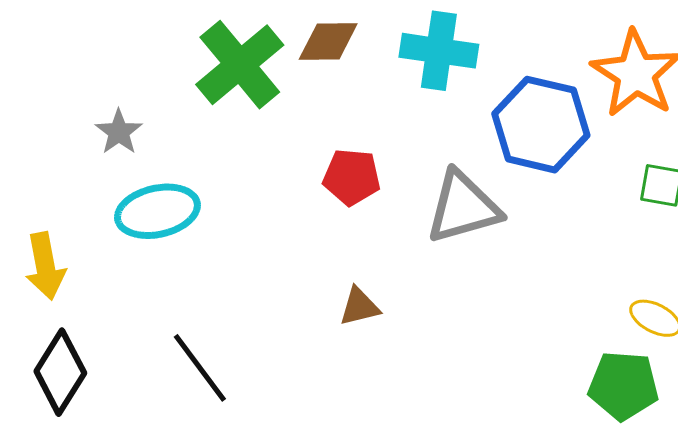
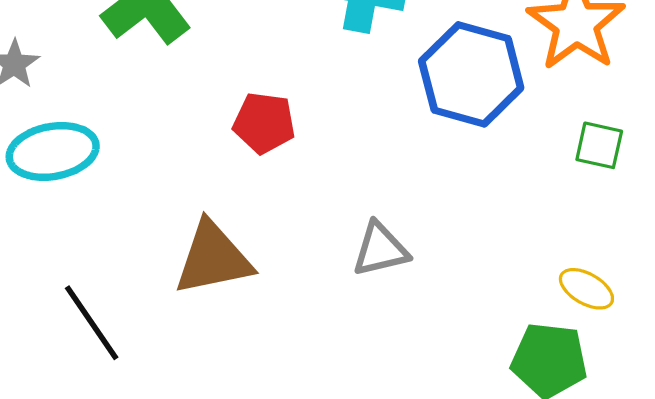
gray triangle: (463, 207) -> (380, 249), moved, size x0.7
brown triangle: (359, 307) -> (213, 258), moved, size x1.8

